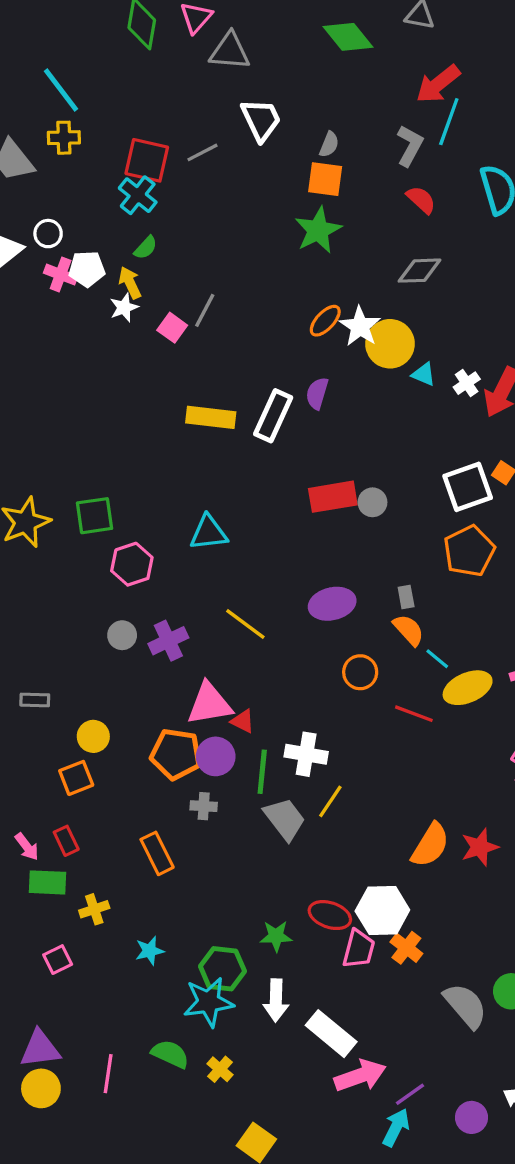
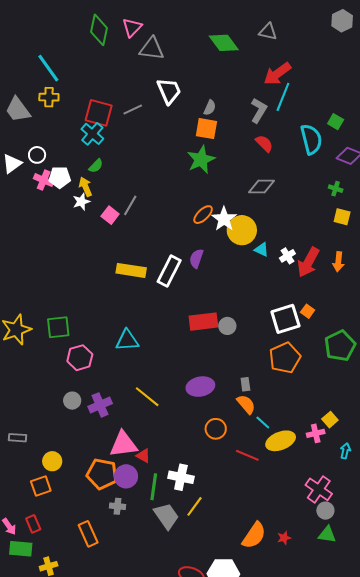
red star: (480, 847) -> (284, 538), size x0.6

